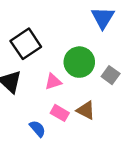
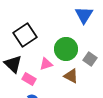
brown triangle: (86, 110) -> (71, 76), moved
pink rectangle: (60, 113) -> (29, 79), moved

